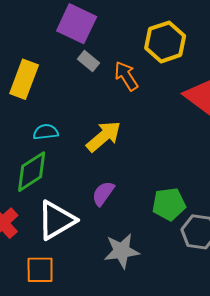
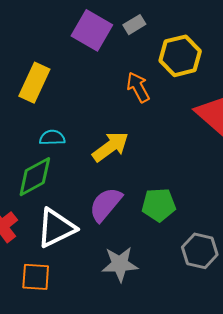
gray rectangle: (89, 61) -> (134, 25), moved, turned -75
purple semicircle: (103, 193) -> (106, 204), size x1.4
green pentagon: (169, 204) -> (159, 205), moved

